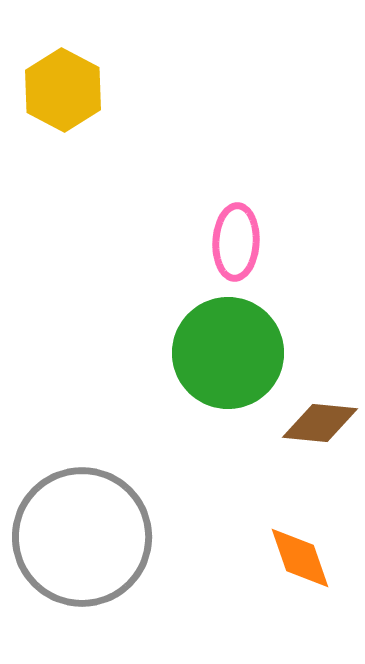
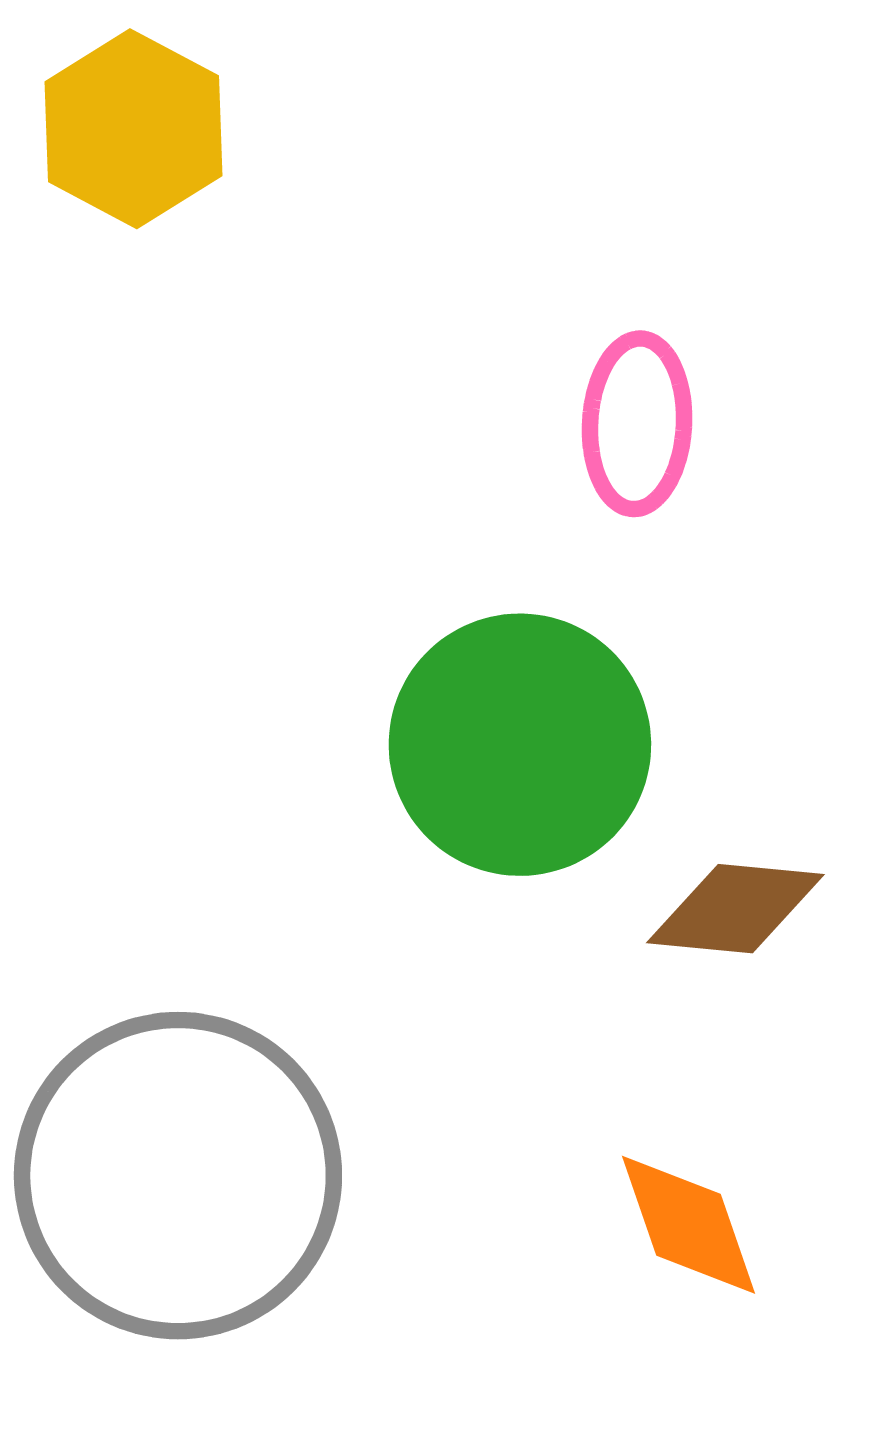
pink ellipse: (236, 242) -> (637, 424), moved

